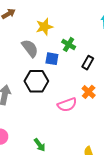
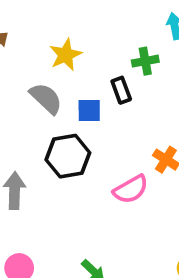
green cross: (69, 44) -> (145, 61), moved, turned -32
black rectangle: (88, 63) -> (121, 90), moved, turned -40

